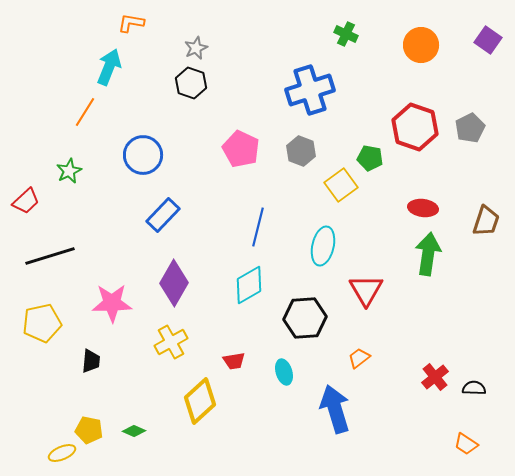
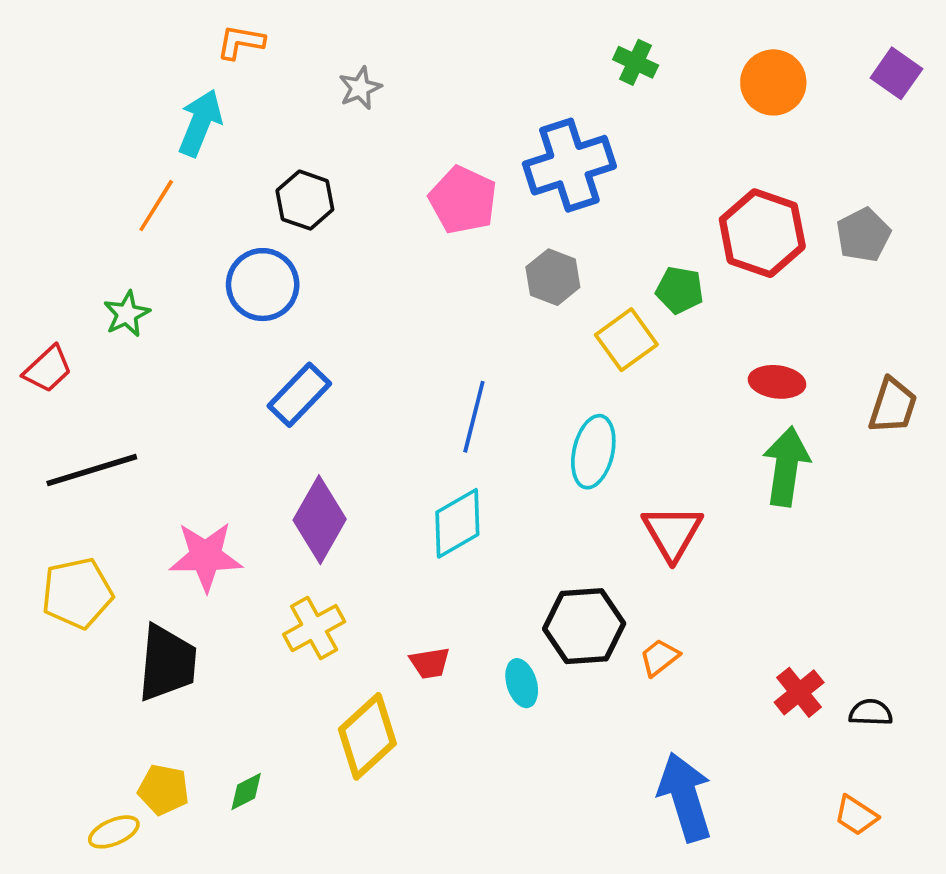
black hexagon: (191, 83) -> (305, 200), moved
pink pentagon: (241, 149) -> (463, 200), moved
black hexagon: (305, 318) -> (584, 626), moved
black trapezoid: (91, 361) -> (167, 663), size x1.8
blue arrow: (335, 409) -> (685, 797), moved
green diamond: (134, 431) -> (246, 792), turned -50

